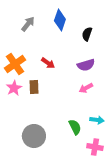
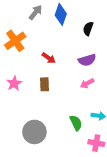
gray arrow: (28, 24) -> (35, 12), moved
orange cross: (15, 64) -> (15, 41), moved
brown rectangle: (34, 87) -> (45, 84), moved

